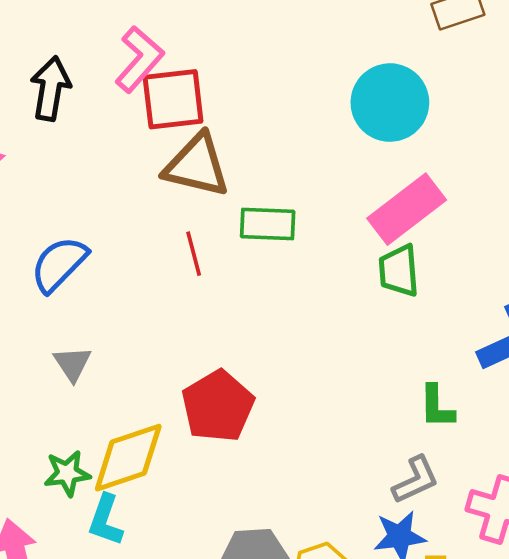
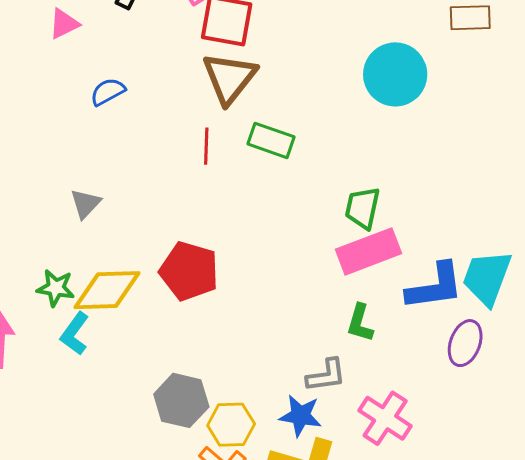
brown triangle: (197, 165) -> (229, 78), turned 38
pink rectangle: (407, 209) -> (369, 251), moved
blue semicircle: (59, 264) -> (108, 92), moved, size x0.7
red pentagon: (218, 406) -> (189, 271), turned 30

